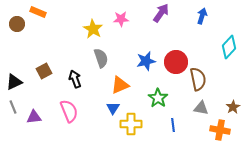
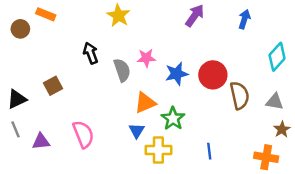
pink star: (121, 19) -> (146, 58), moved
yellow star: (93, 29) -> (118, 16), moved
black arrow: (75, 79) -> (91, 53), moved
green star: (158, 98) -> (173, 118), moved
gray triangle: (201, 108) -> (275, 102), moved

